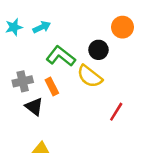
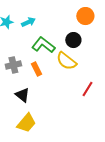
orange circle: (122, 27) -> (85, 16), moved
black triangle: (34, 107) -> (22, 95), moved

